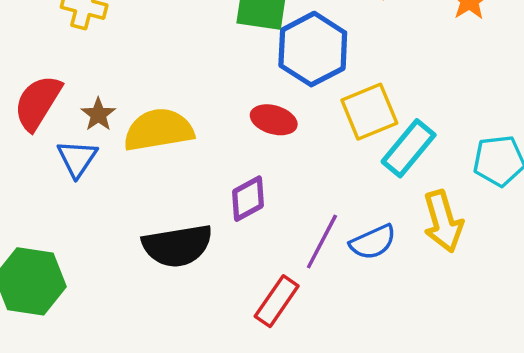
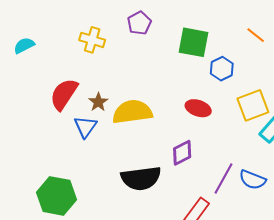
blue hexagon: (313, 49) -> (222, 69), size x0.6
blue semicircle: (373, 242) -> (253, 180), turned 44

